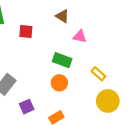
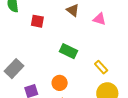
pink triangle: (80, 36) -> (99, 19), moved
orange circle: (59, 83) -> (60, 83), moved

